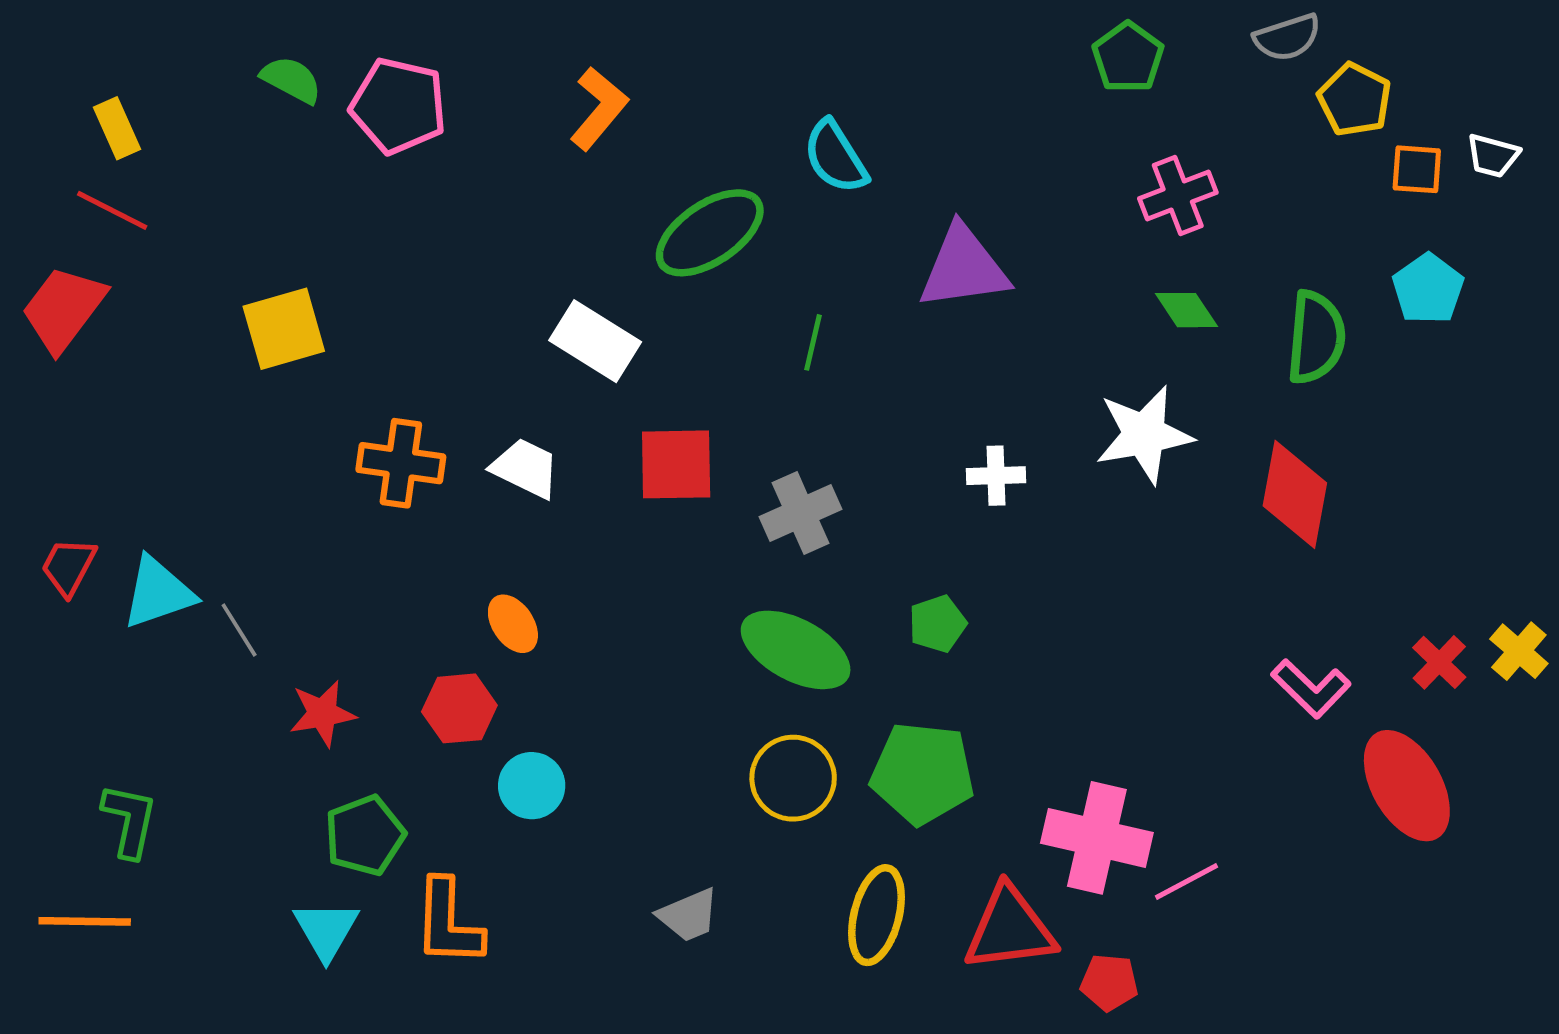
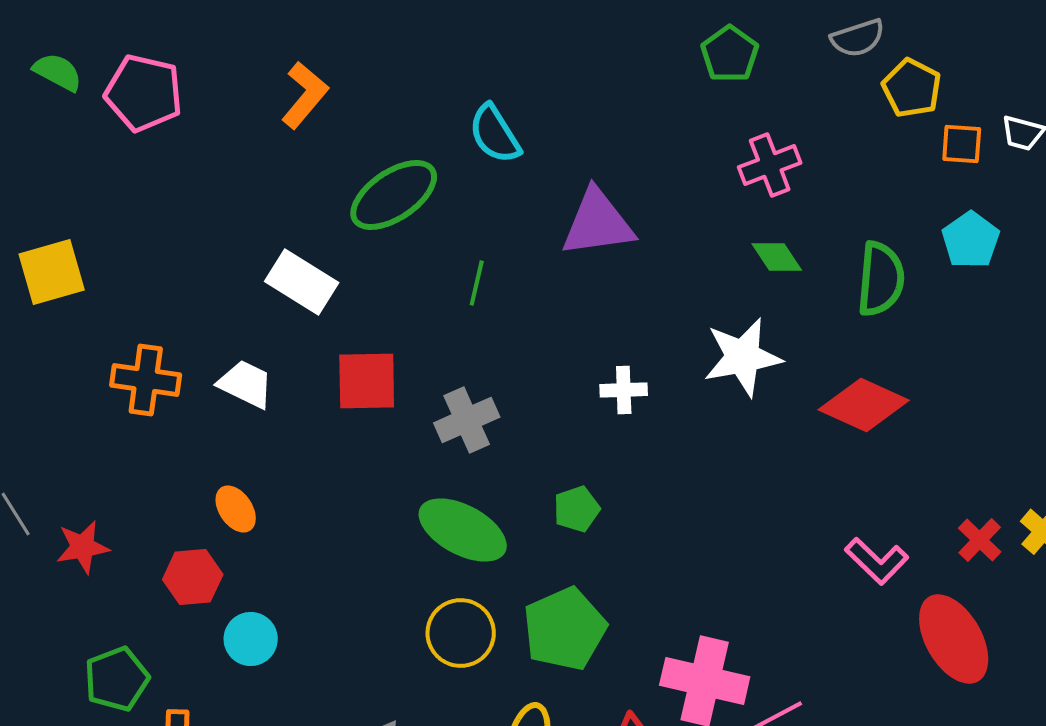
red diamond: (1295, 494) -> (864, 405), turned -76
red star: (322, 713) -> (83, 547), moved
green pentagon: (923, 773) -> (565, 629), turned -30

